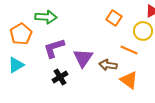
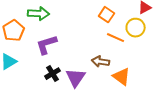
orange line: (129, 50) -> (116, 38), moved
purple triangle: (83, 58) -> (76, 78), moved

